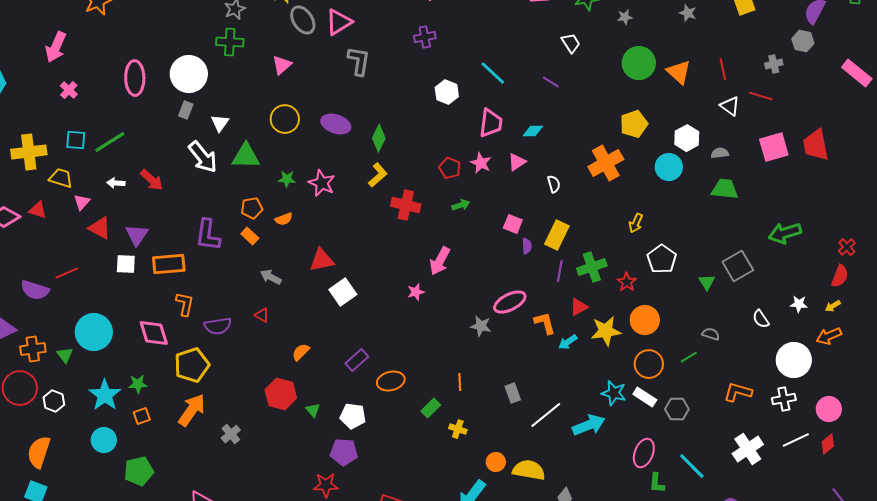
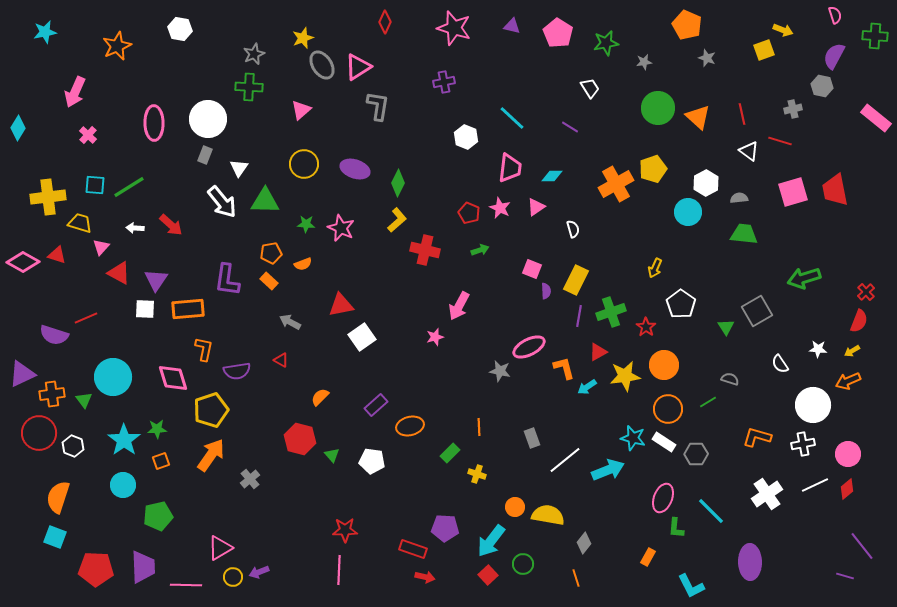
orange cross: (606, 163) -> (616, 184), moved
purple pentagon: (344, 452) -> (445, 528), moved

